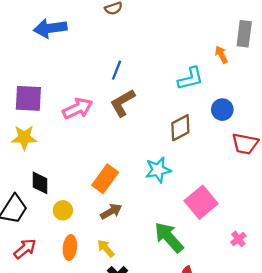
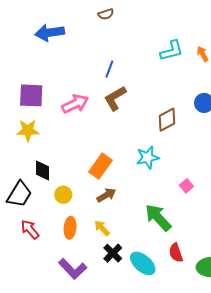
cyan L-shape: (190, 79) -> (172, 51), moved
pink square: (201, 202) -> (186, 186), size x0.5
red arrow: (25, 249) -> (30, 229), turned -90

